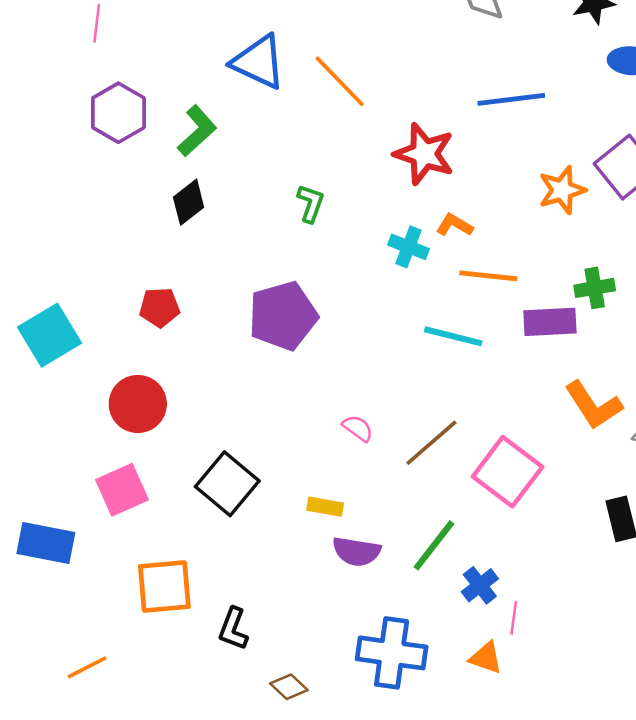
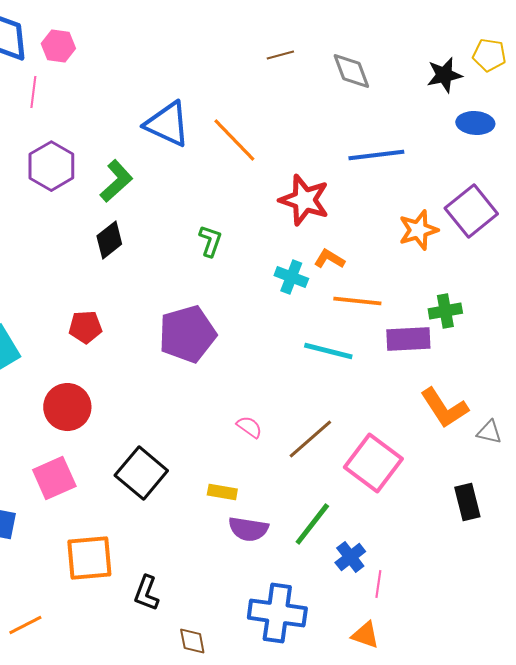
orange triangle: (486, 658) -> (365, 635), moved
brown diamond: (289, 687) -> (192, 641), turned 36

